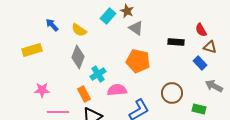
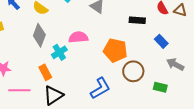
brown triangle: (210, 47) -> (180, 10), moved
orange pentagon: (138, 61) -> (115, 50), moved
pink semicircle: (117, 90) -> (78, 37), moved

